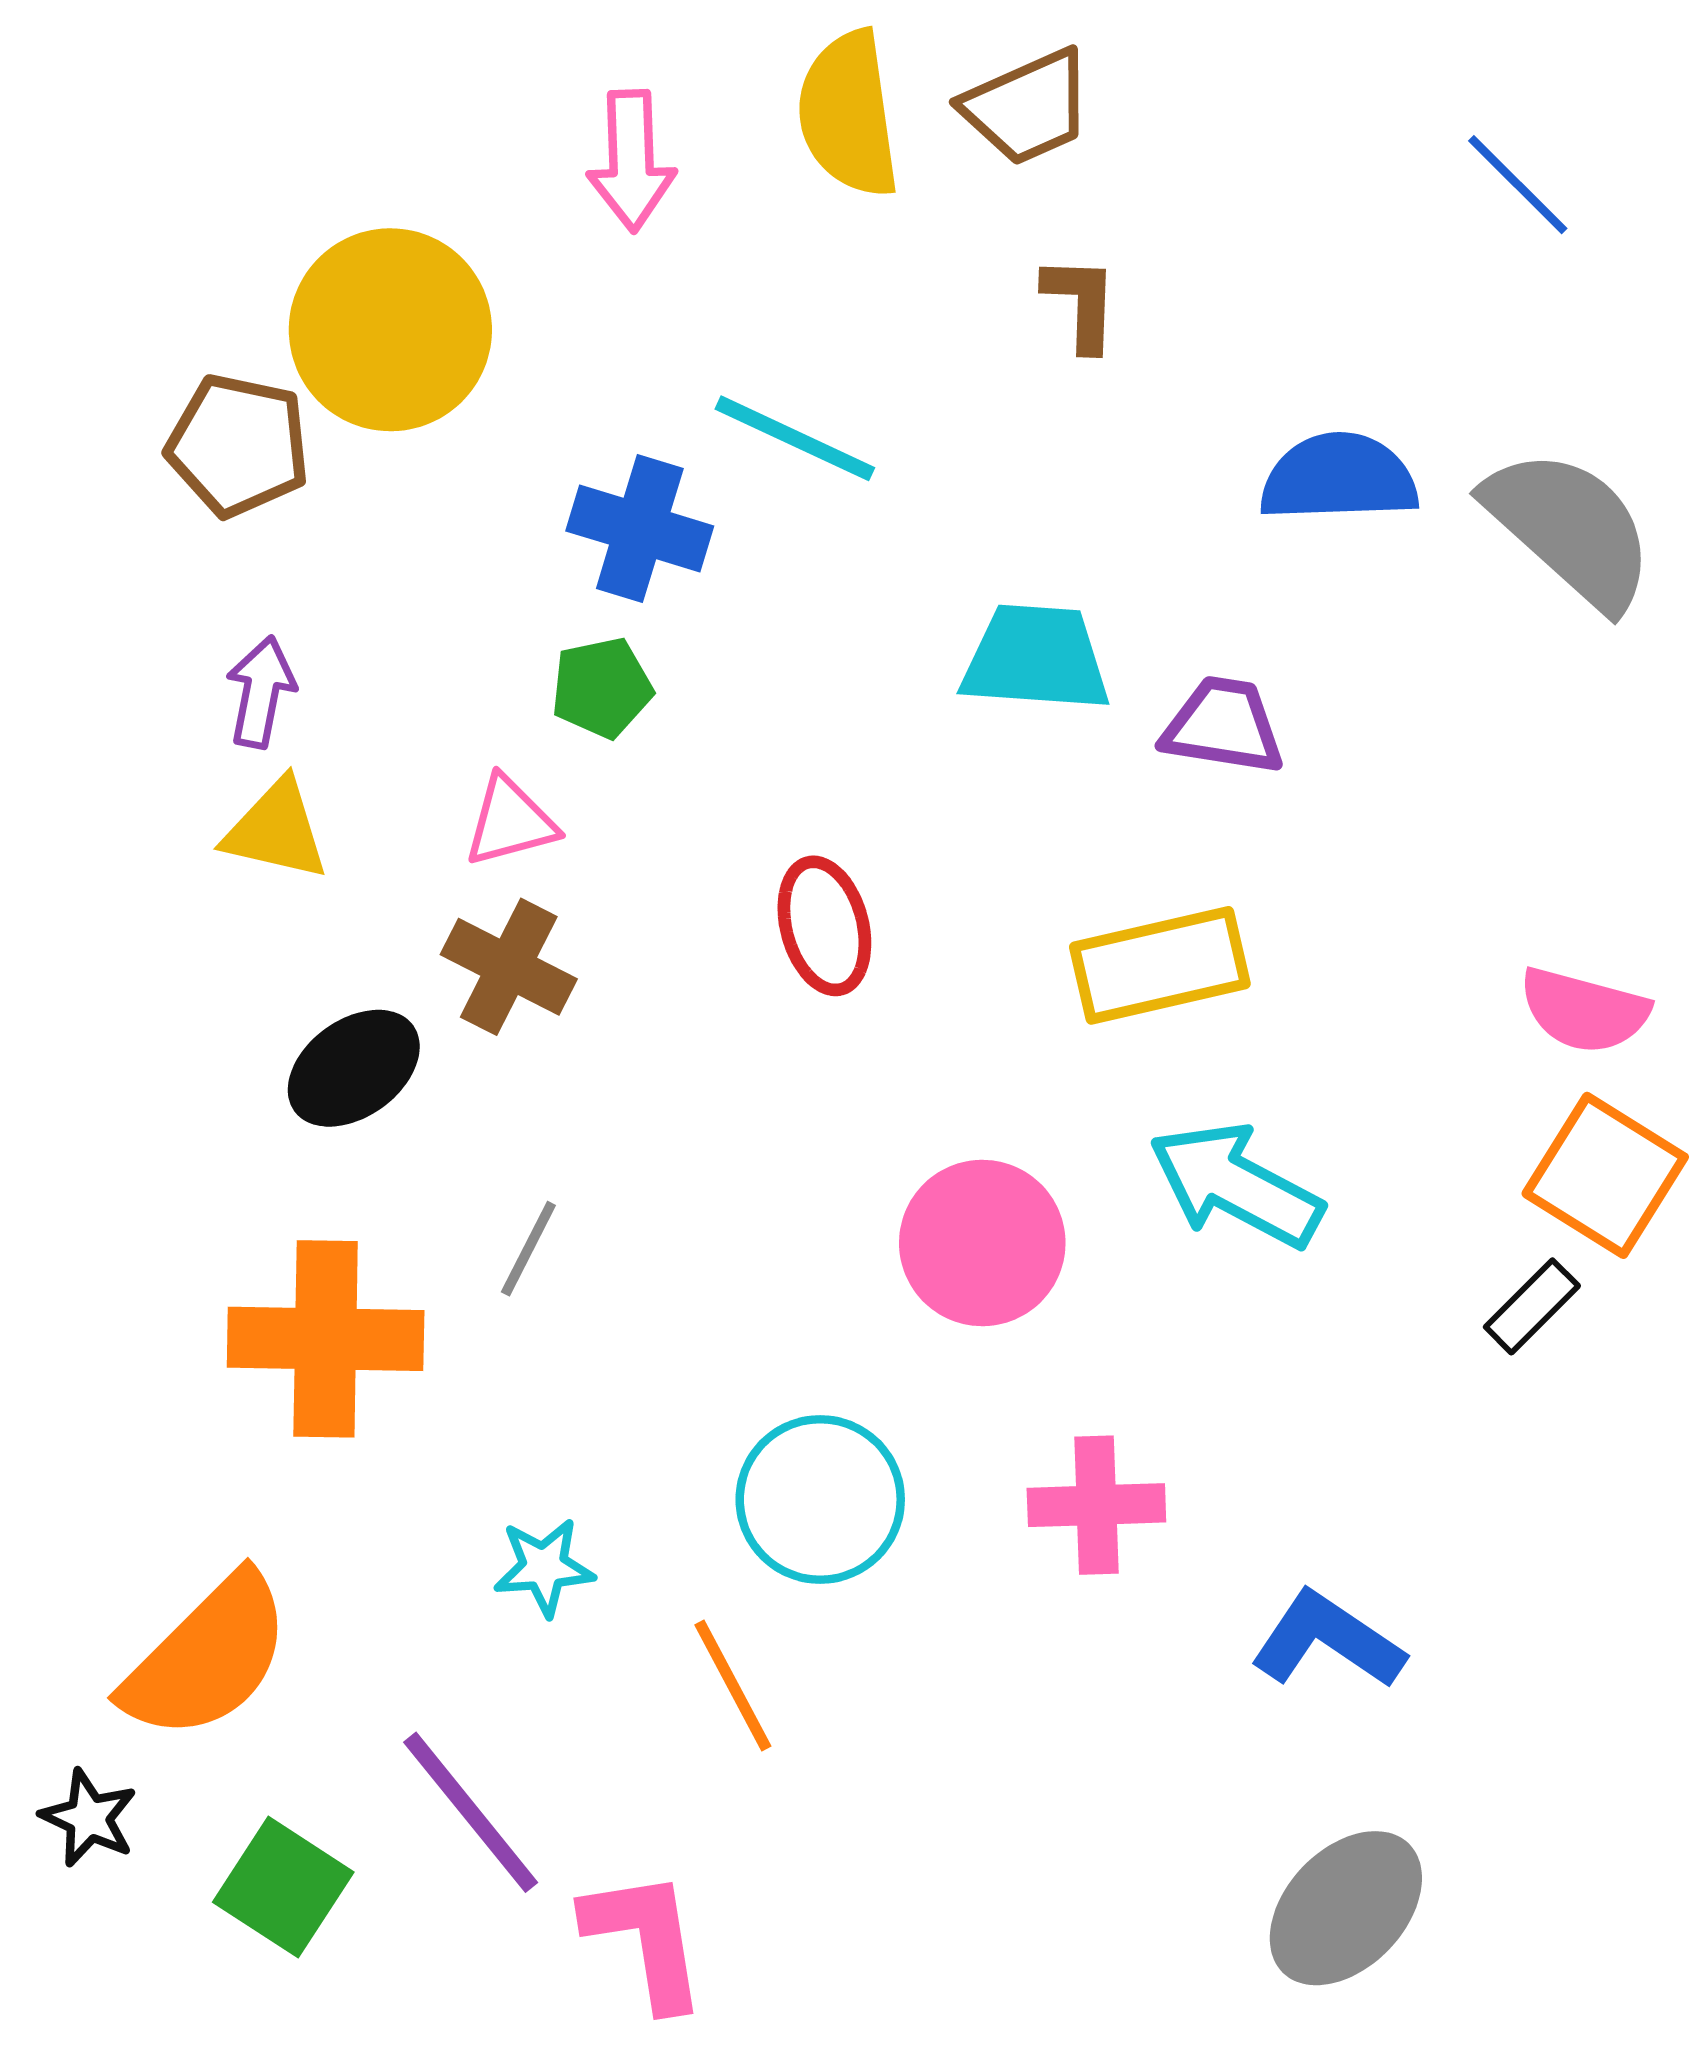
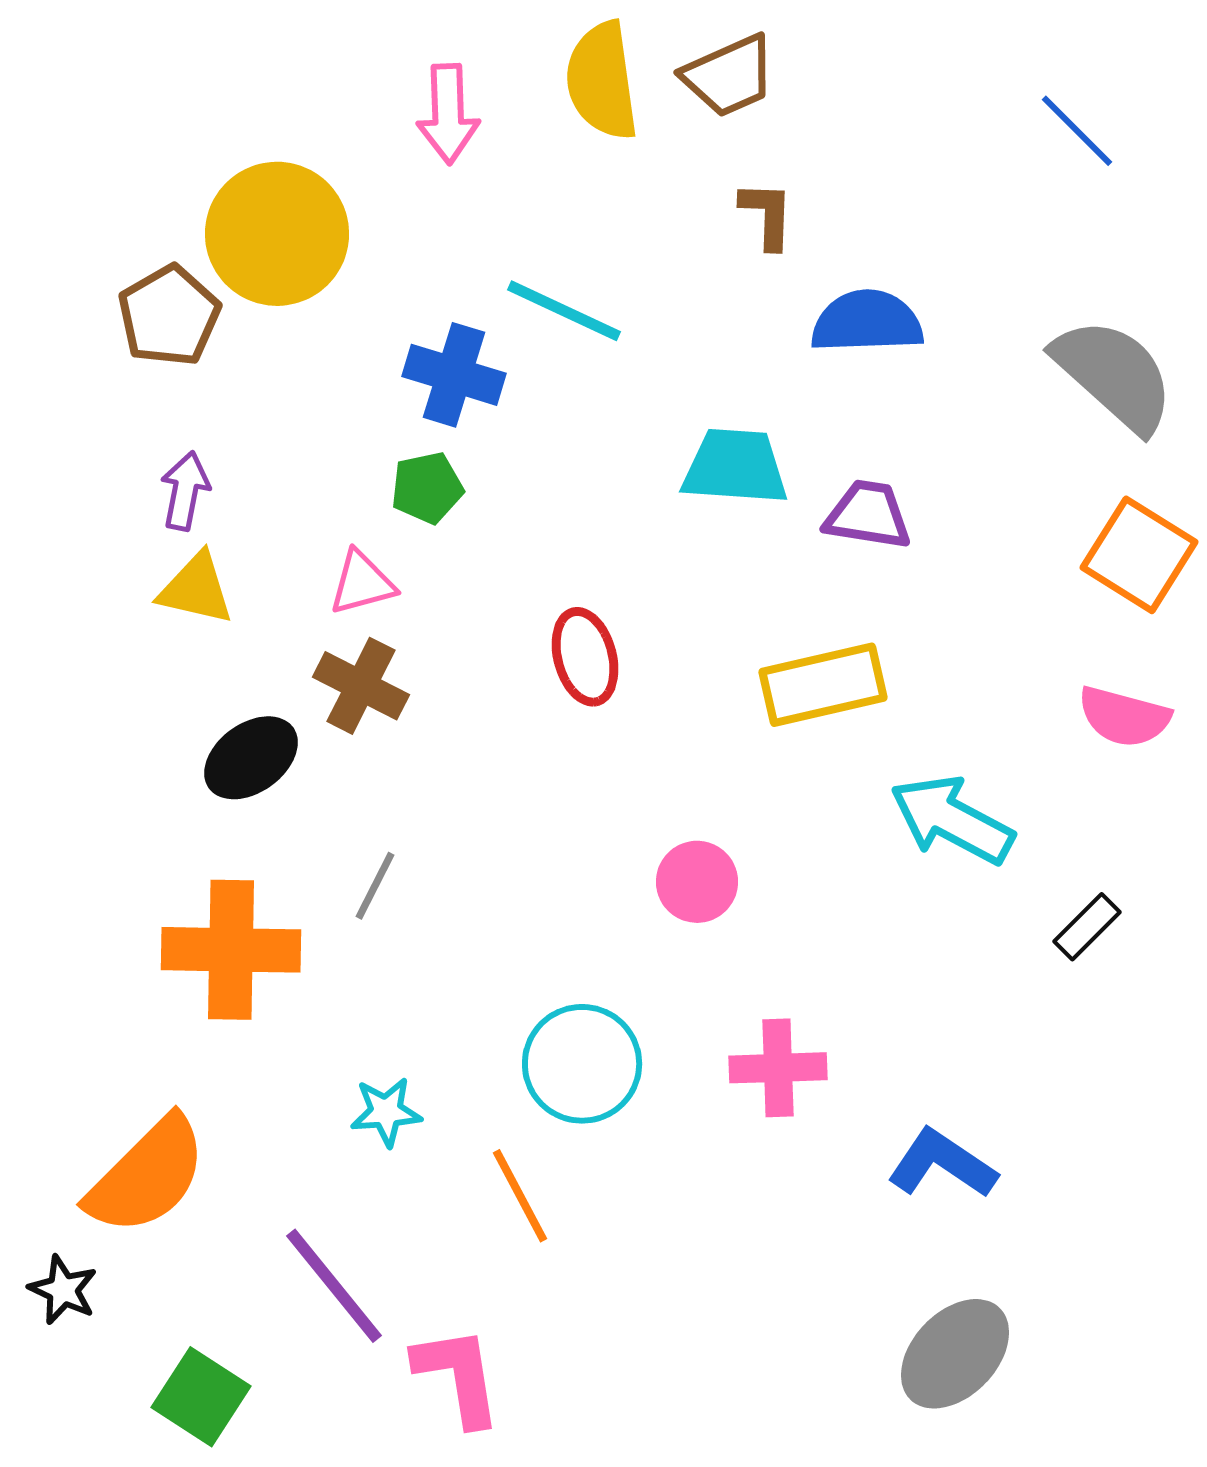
brown pentagon: (238, 445) -> (169, 316), turned 30
blue semicircle: (1339, 478) -> (867, 322), moved
orange square: (1605, 1175) -> (1139, 555), moved
cyan arrow: (1236, 1185) -> (952, 820), moved
pink circle: (982, 1243) -> (697, 882), size x0.7
green square: (283, 1887) -> (201, 1397), moved

